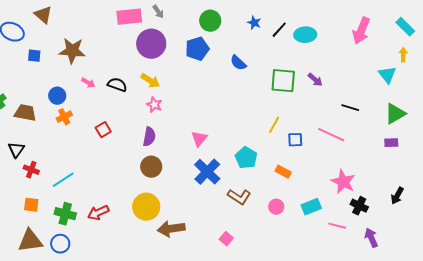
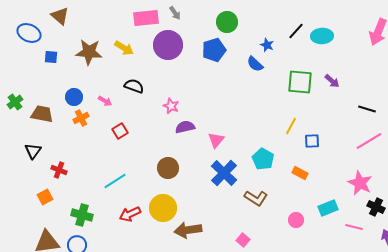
blue star: (254, 23) -> (267, 45), moved
yellow arrow: (150, 81) -> (124, 48), moved
pink arrow: (88, 83) -> (105, 101), moved
pink line: (331, 135) -> (369, 141), moved, turned -56
purple semicircle: (149, 137) -> (185, 127), moved, turned -114
red cross: (31, 170) -> (59, 170), moved
cyan line: (63, 180) -> (115, 181), moved
orange square: (31, 205) -> (45, 197), moved, turned -35
pink circle: (276, 207) -> (296, 220), moved
red arrow: (98, 213) -> (130, 214), moved

